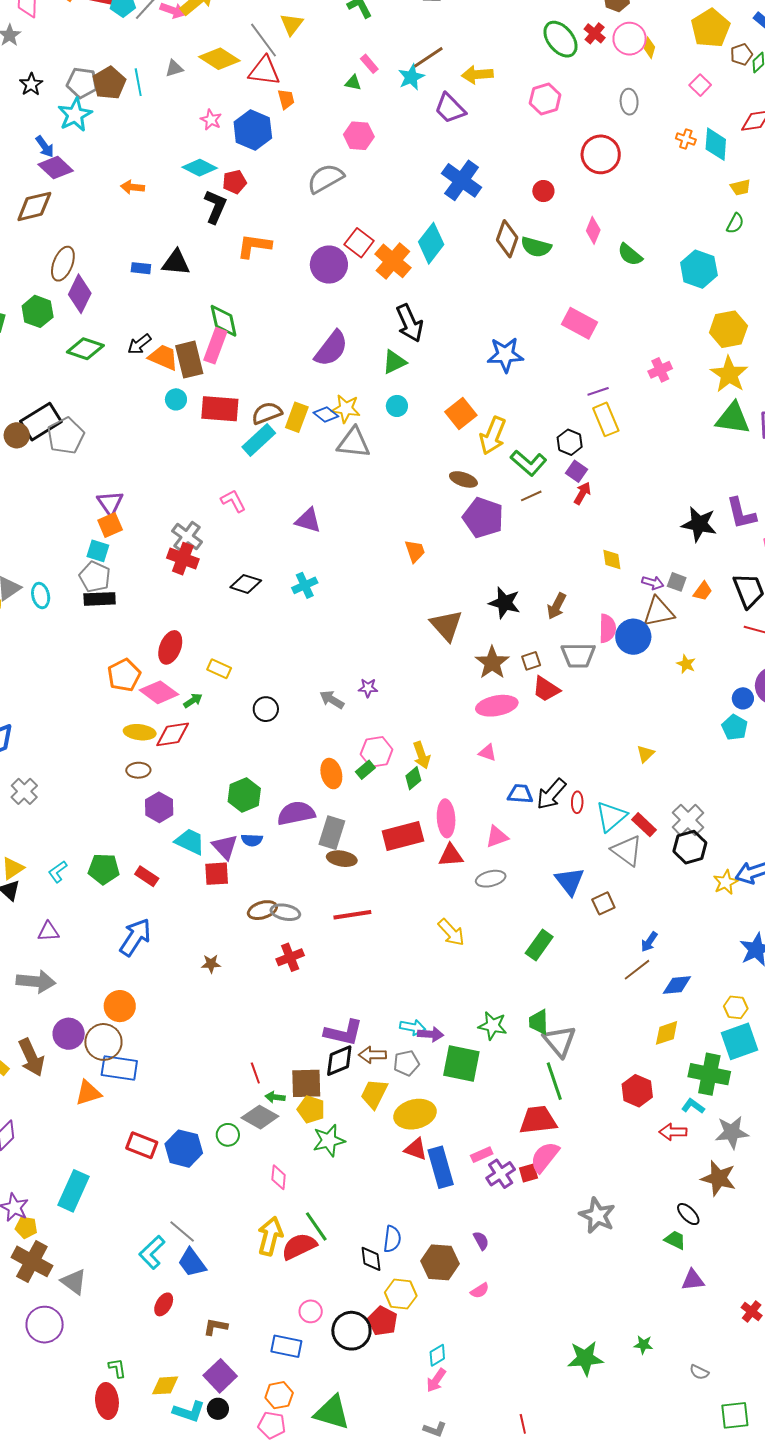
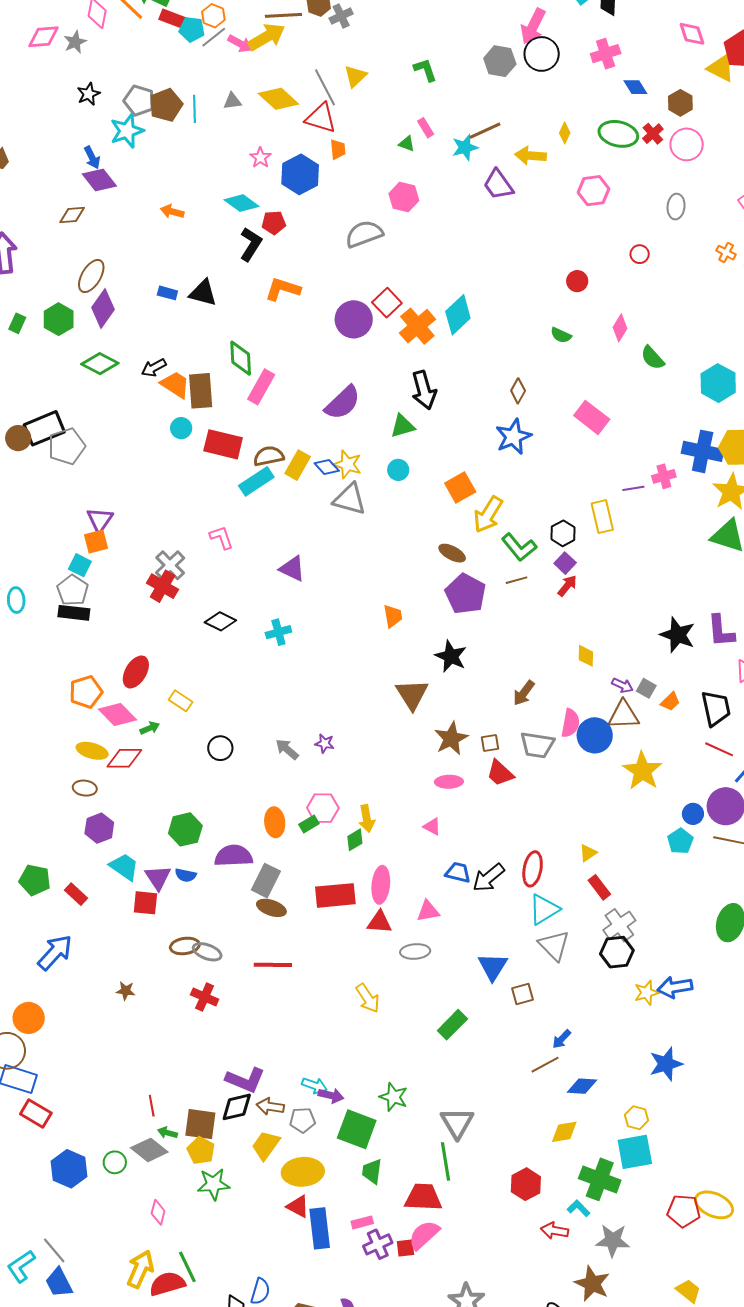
green ellipse: (560, 39) -> (618, 134), turned -48
yellow diamond: (649, 48) -> (565, 133), moved
red circle: (601, 154) -> (640, 254), size x0.5
blue cross: (462, 180) -> (703, 451), moved, turned -33
brown diamond: (34, 206) -> (72, 215), size x0.7
brown diamond: (507, 239) -> (518, 391), moved, size x0.7
green semicircle: (536, 247) -> (561, 335), size x0.7
pink rectangle: (215, 346) -> (261, 387), moved
blue star: (505, 355) -> (513, 437), turned -30
purple line: (598, 391) -> (633, 488), moved
black star: (505, 603) -> (451, 656), moved
yellow star: (686, 664) -> (642, 771), size x2.0
pink ellipse: (497, 706) -> (449, 782), size x0.7
red ellipse: (577, 802) -> (533, 869), moved, size x1.6
red rectangle: (644, 825) -> (599, 887), moved
red cross: (290, 957) -> (205, 997), turned 36
green trapezoid: (539, 1022) -> (372, 1171), moved
red rectangle: (142, 1145) -> (36, 1113), moved

